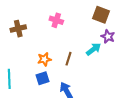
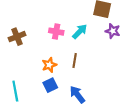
pink cross: (56, 20) -> (56, 32), moved
cyan arrow: (94, 49) -> (80, 31), moved

